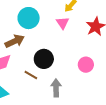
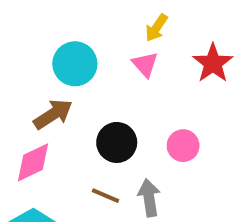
pink circle: (86, 65) -> (183, 146), moved
brown line: (31, 75) -> (106, 196), moved

